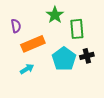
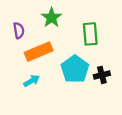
green star: (55, 15) -> (52, 18), moved
black cross: (87, 56) -> (102, 75), moved

